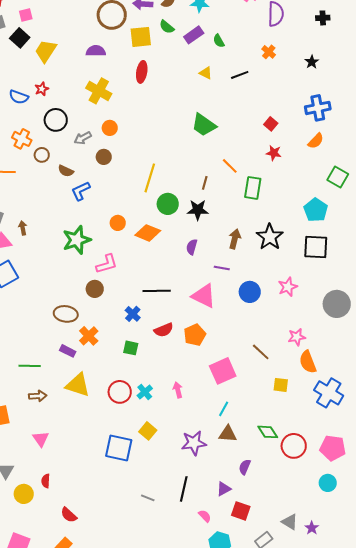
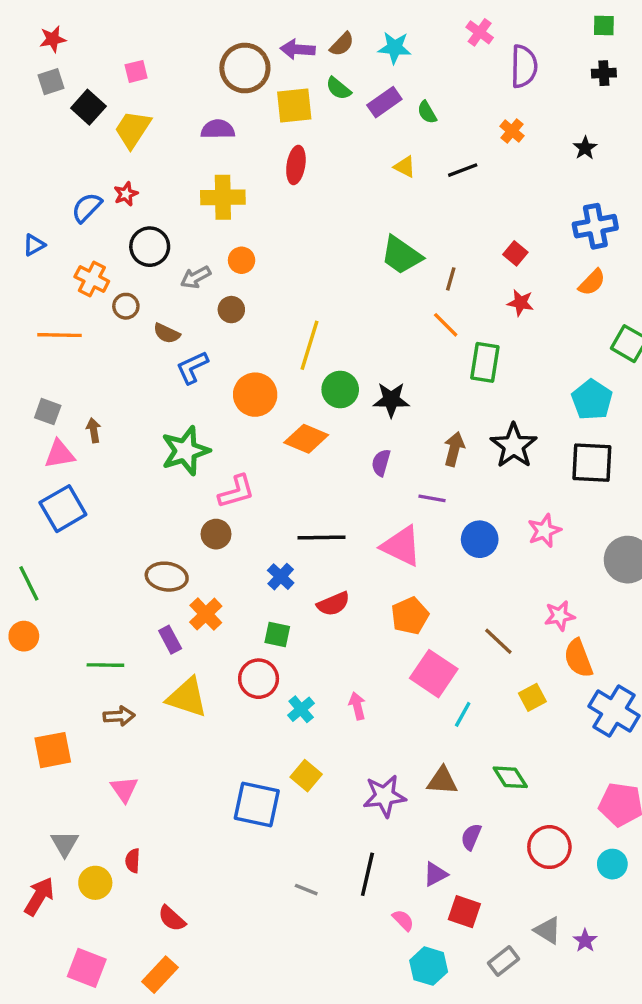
pink square: (26, 15) -> (136, 71), moved
yellow cross: (99, 91) -> (223, 197), turned -30
blue semicircle: (19, 97) -> (87, 208), turned 114
brown line: (205, 183) -> (451, 279), moved
orange circle: (118, 223) -> (255, 395), moved, size x1.6
orange pentagon: (195, 335) -> (410, 616), moved
purple rectangle: (68, 351) -> (170, 640), turned 35
pink square: (223, 371) -> (434, 674), turned -32
yellow square: (281, 385) -> (532, 697), turned -35
red circle: (120, 392) -> (259, 679), moved
cyan line: (224, 409) -> (463, 714), moved
red circle: (294, 446) -> (549, 847), moved

